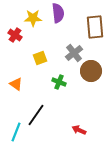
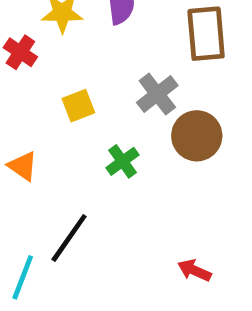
green cross: (59, 82) -> (122, 161), turned 32
red arrow: (79, 130) -> (194, 270), moved

